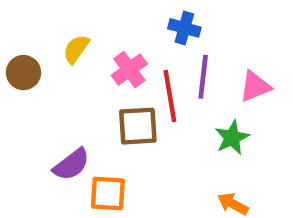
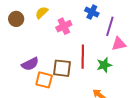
purple line: (203, 77) -> (110, 26), moved
red line: (170, 96) -> (83, 57), moved
brown square: (138, 126) -> (62, 68), moved

